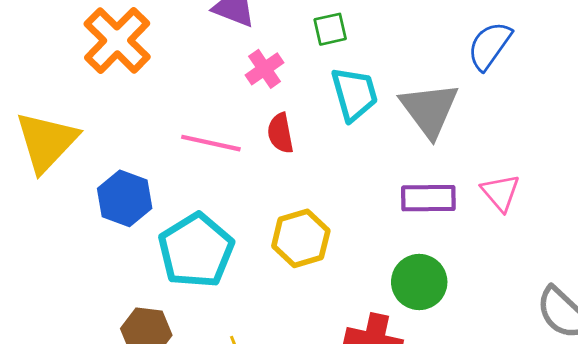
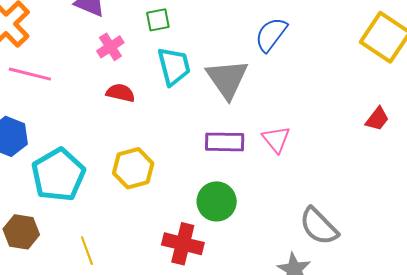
red semicircle: (280, 133) -> (121, 93), turned 112
pink line: (211, 143) -> (30, 74), moved

